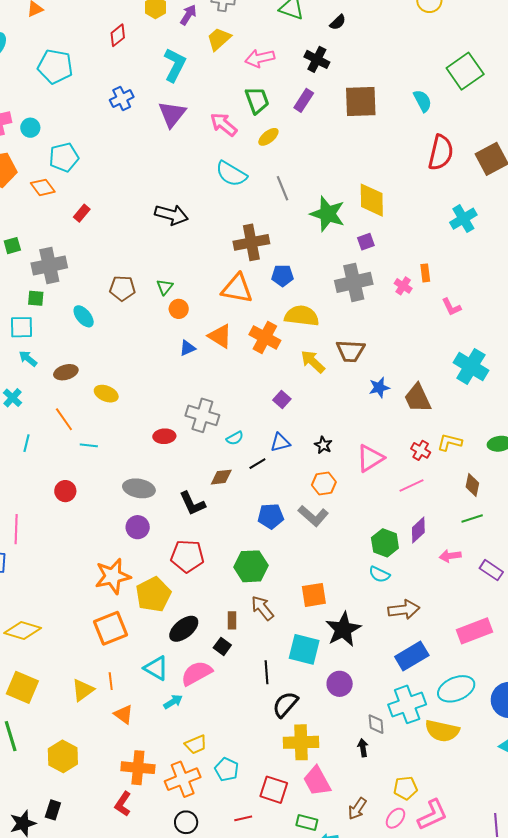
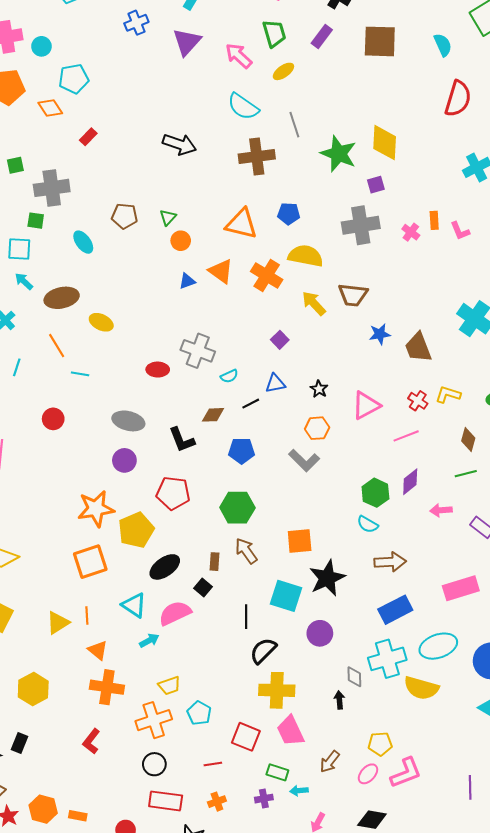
brown cross: (251, 242) -> (257, 156), moved
pink L-shape: (451, 307) -> (460, 231), moved
brown ellipse: (66, 372) -> (62, 298), size x1.4
blue pentagon: (271, 516) -> (241, 451), moved
orange cross: (138, 768) -> (107, 687), moved

